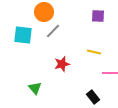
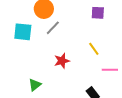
yellow line: (94, 52) -> (94, 49), turned 40
green triangle: (35, 88) -> (35, 85), turned 32

